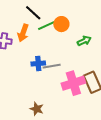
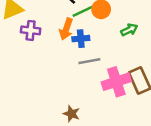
orange arrow: (23, 33) -> (66, 29), moved
blue cross: (38, 64) -> (81, 39), moved

